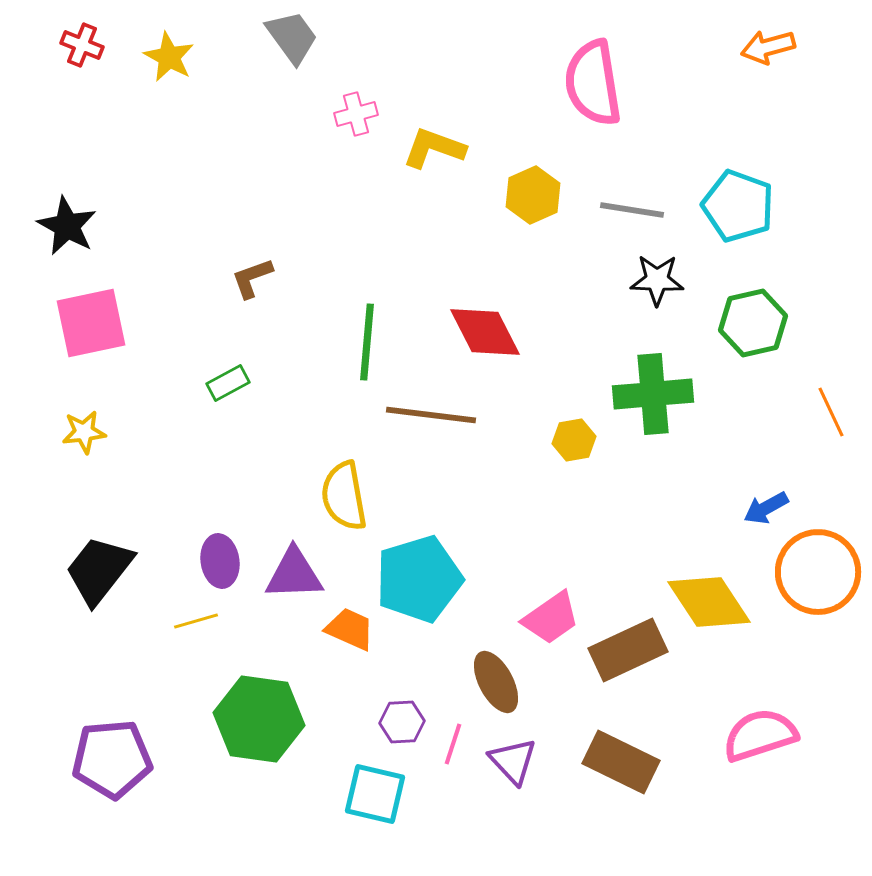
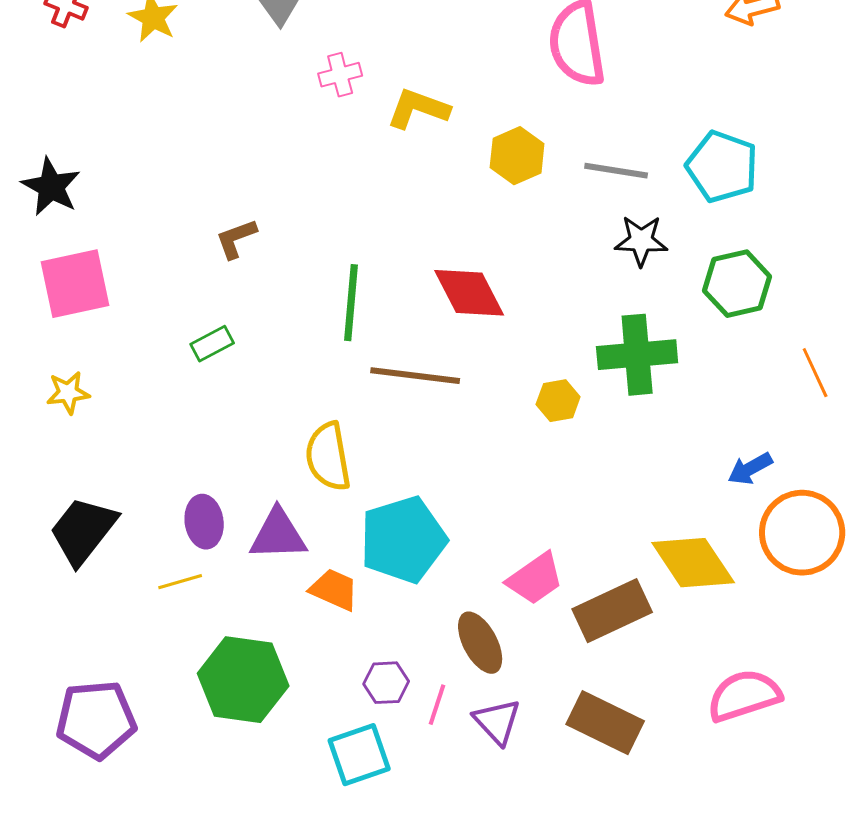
cyan square: (375, 794) -> (359, 755), turned -32

